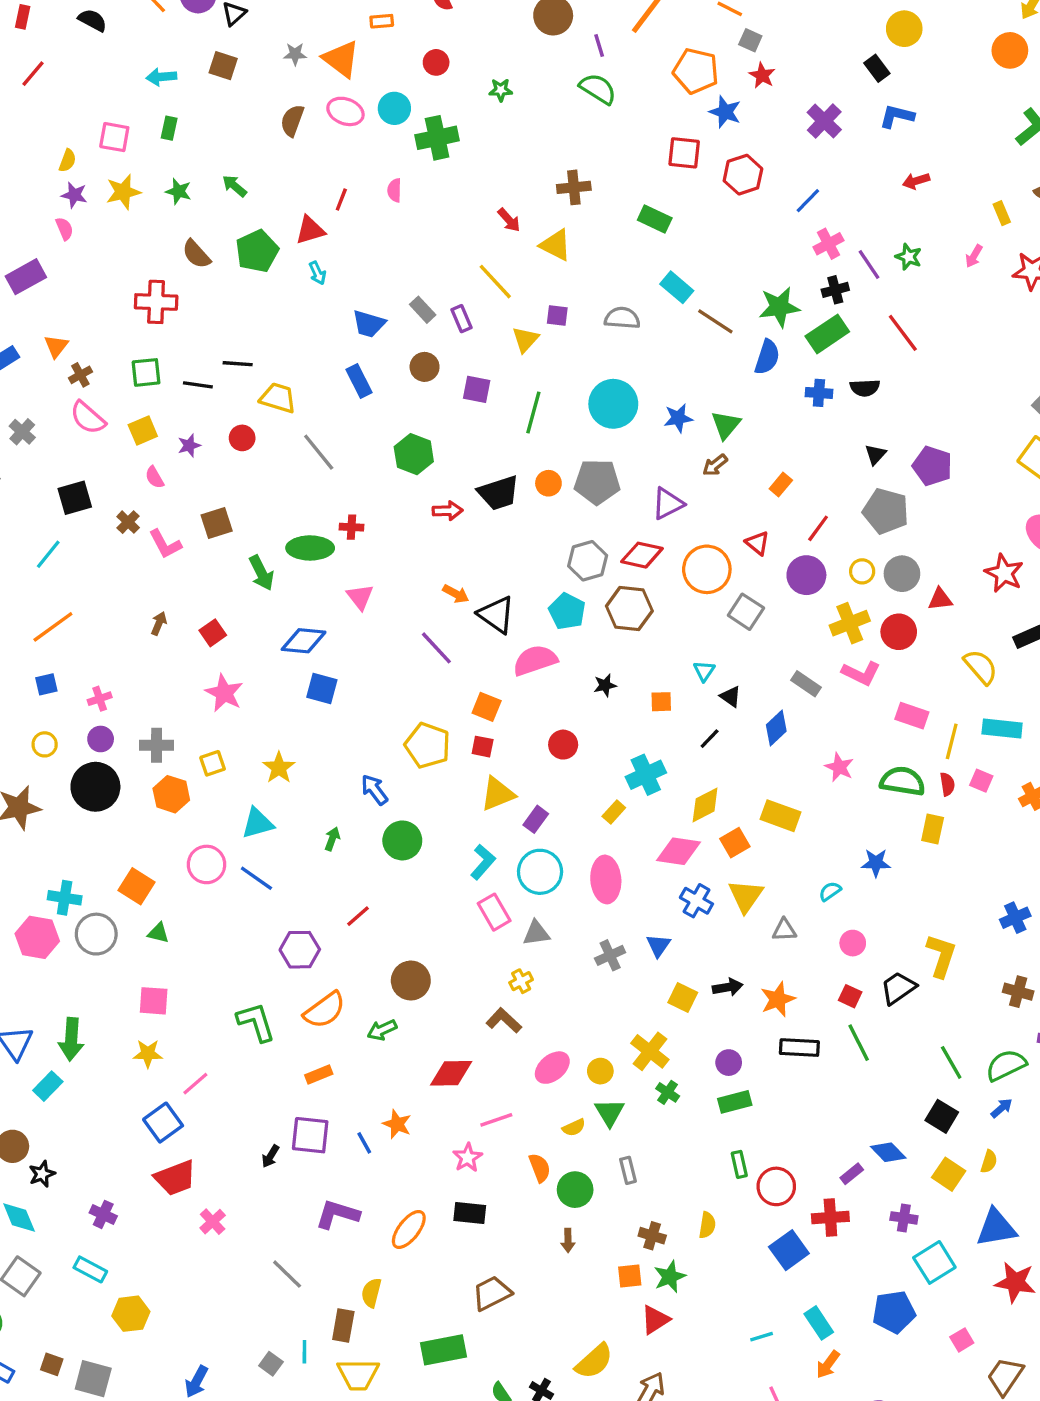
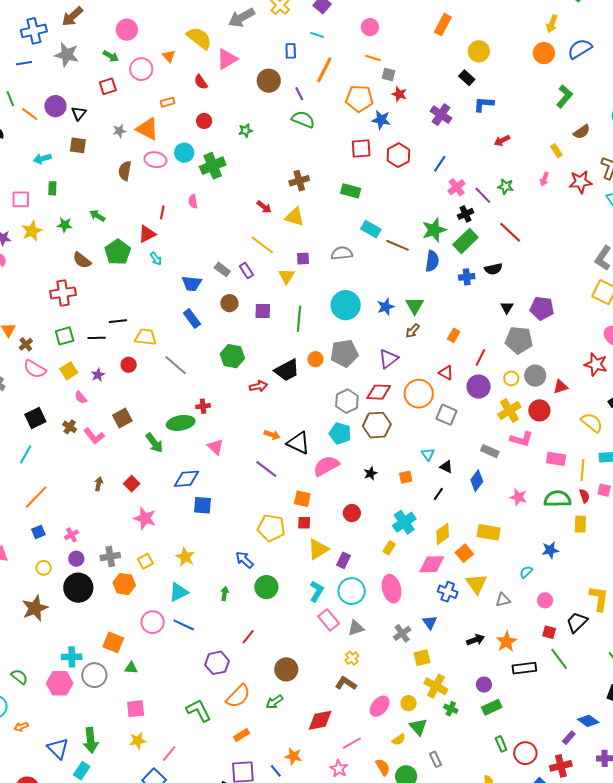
yellow square: (683, 997) -> (422, 658), moved, turned -30

